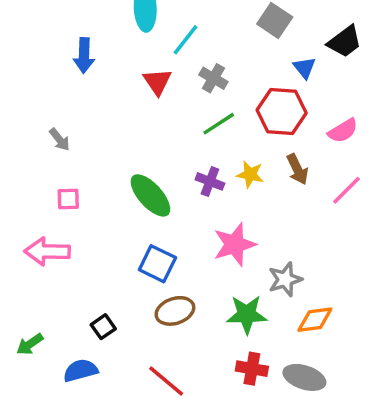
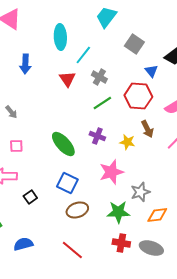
yellow star: (250, 174) -> (127, 142), moved
black square: (103, 327) -> (30, 197), moved

